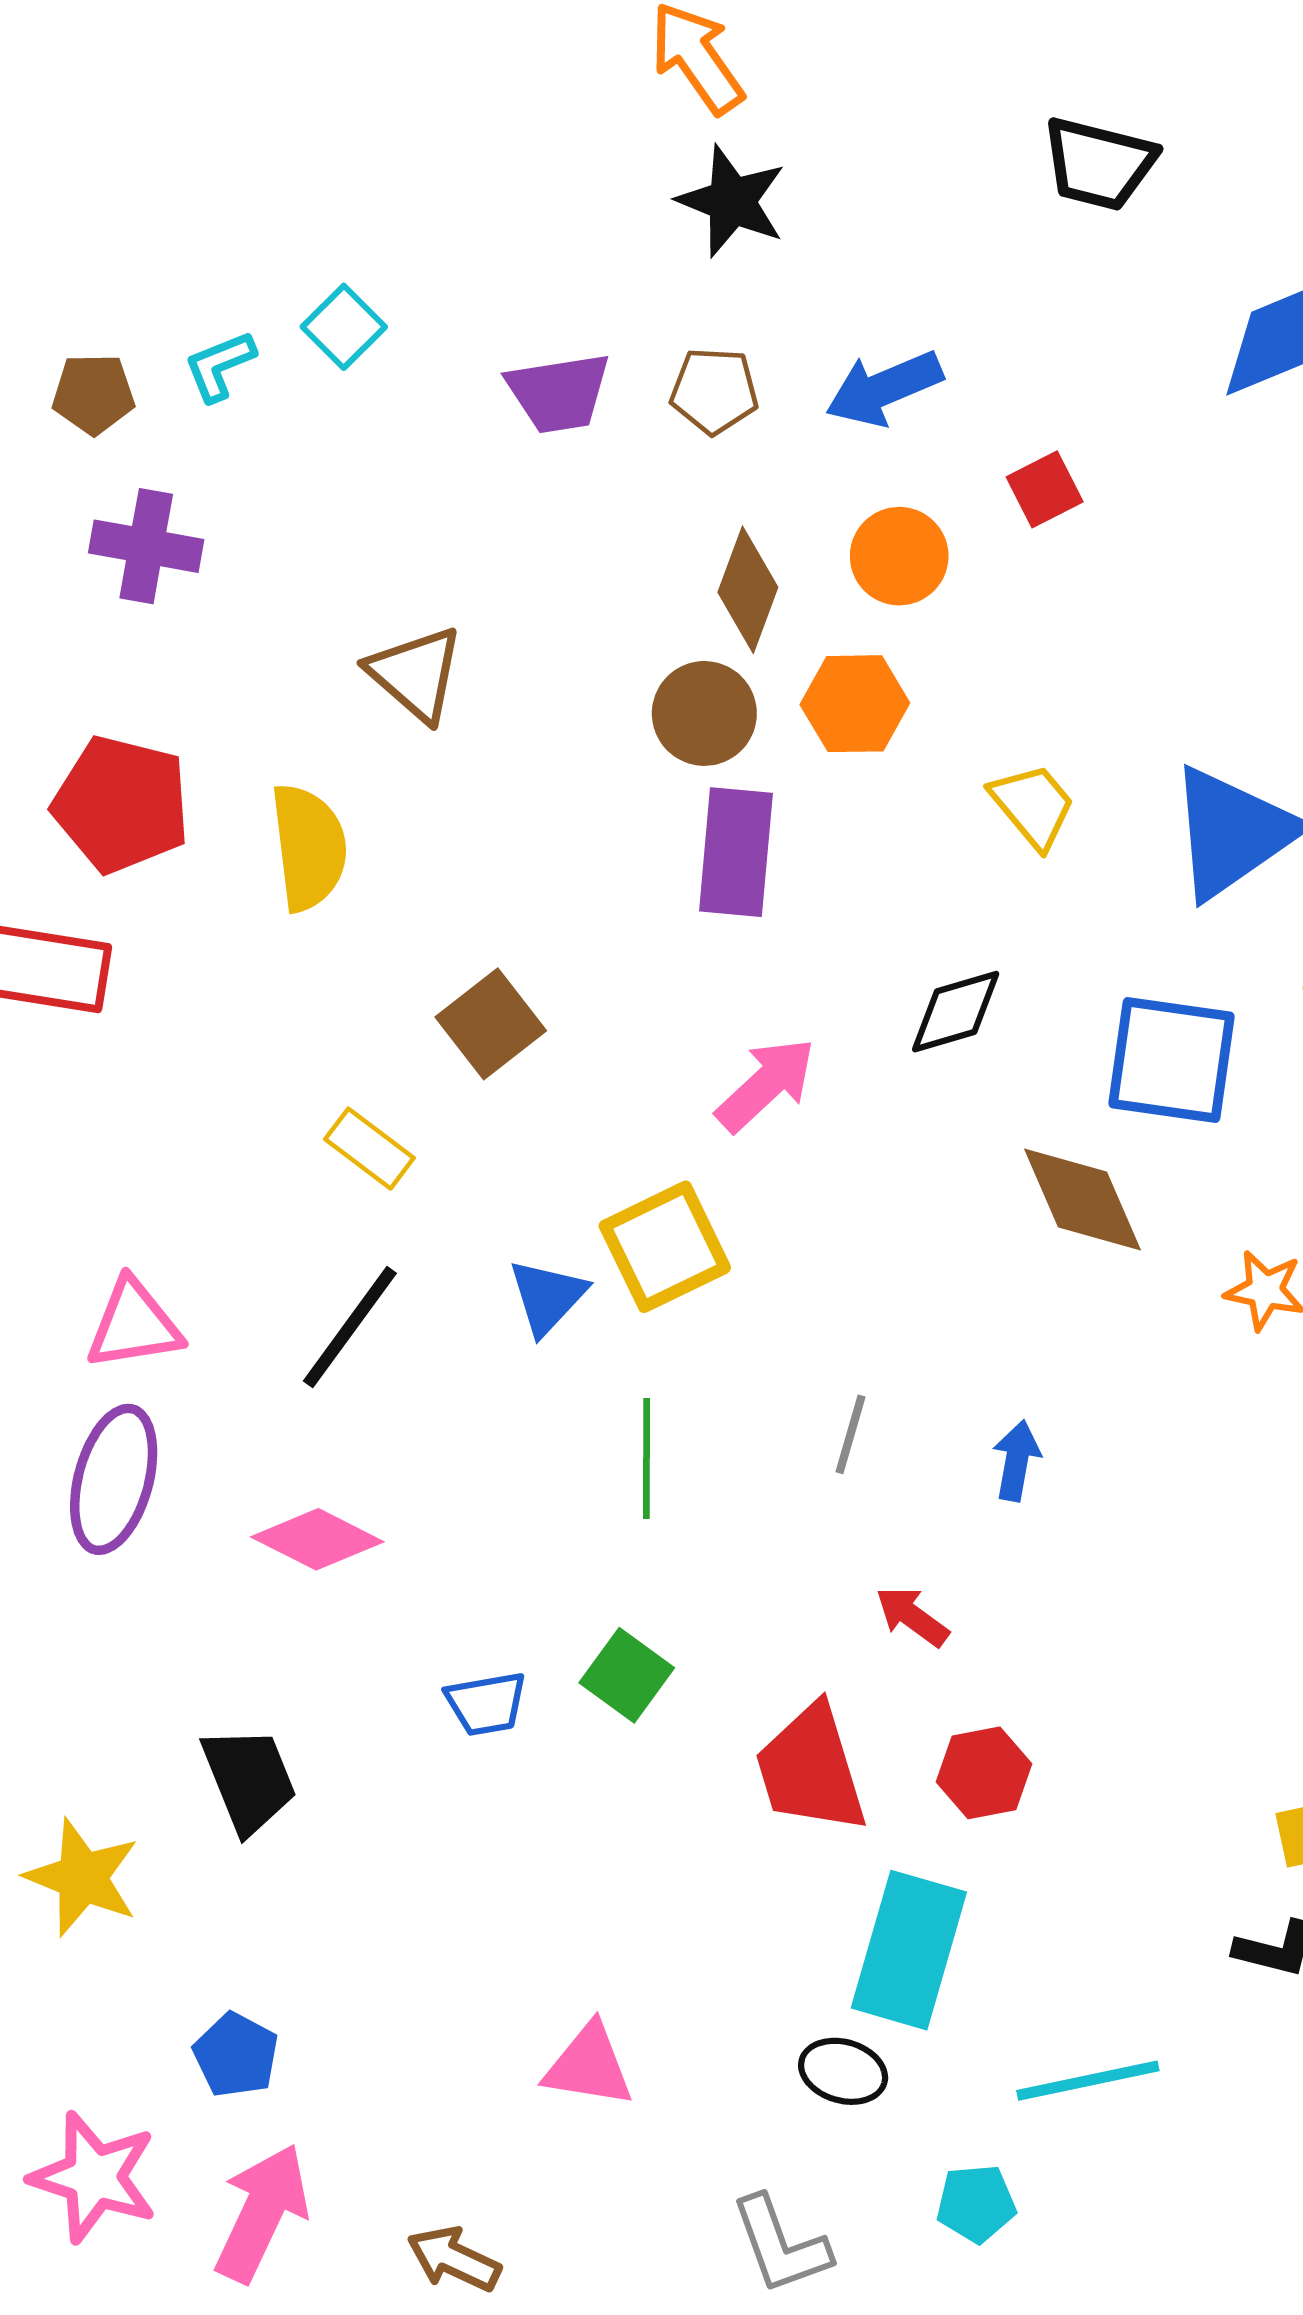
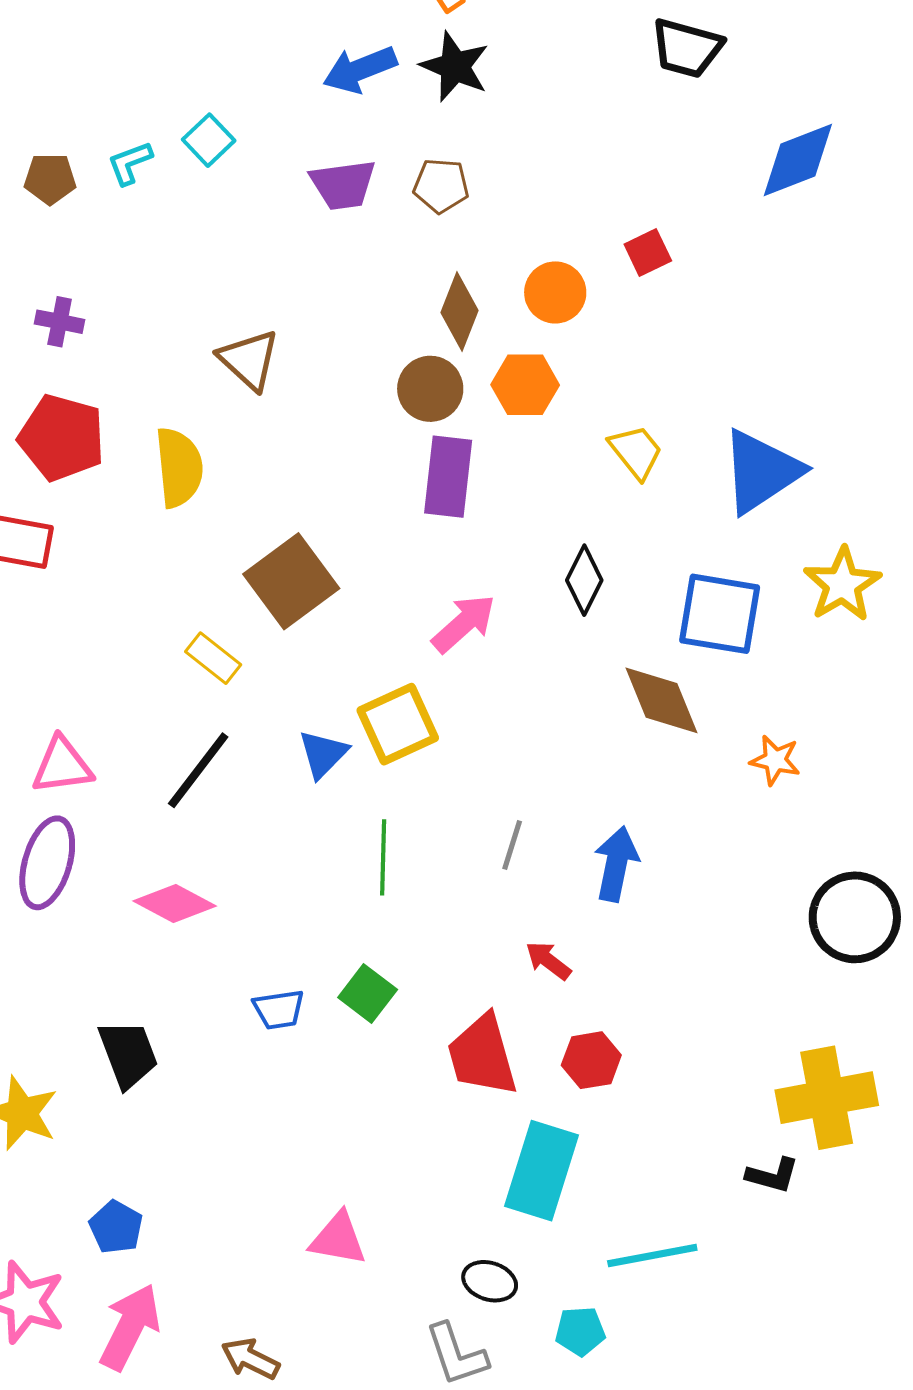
blue arrow: (884, 388) -> (360, 70), moved
purple cross: (146, 546) -> (60, 322), moved, size x0.7
black diamond: (956, 1012) -> (584, 580), turned -48
brown square: (491, 1024) -> (291, 581), size x1.4
blue arrow: (1017, 1461) -> (616, 864), size x1.5
black ellipse: (843, 2071) -> (490, 1281), moved

